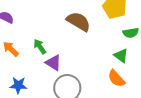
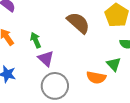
orange semicircle: (116, 78) -> (96, 78), moved, turned -48

